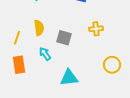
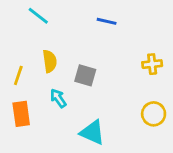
yellow cross: (96, 29) -> (152, 64), moved
cyan triangle: (69, 78) -> (92, 132), turned 30

